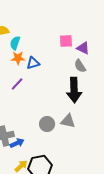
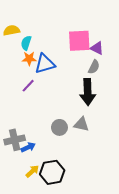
pink square: (66, 41) -> (79, 41), size x1.6
blue triangle: (33, 63) -> (45, 64), size x1.5
gray semicircle: (80, 66) -> (94, 67), turned -120

